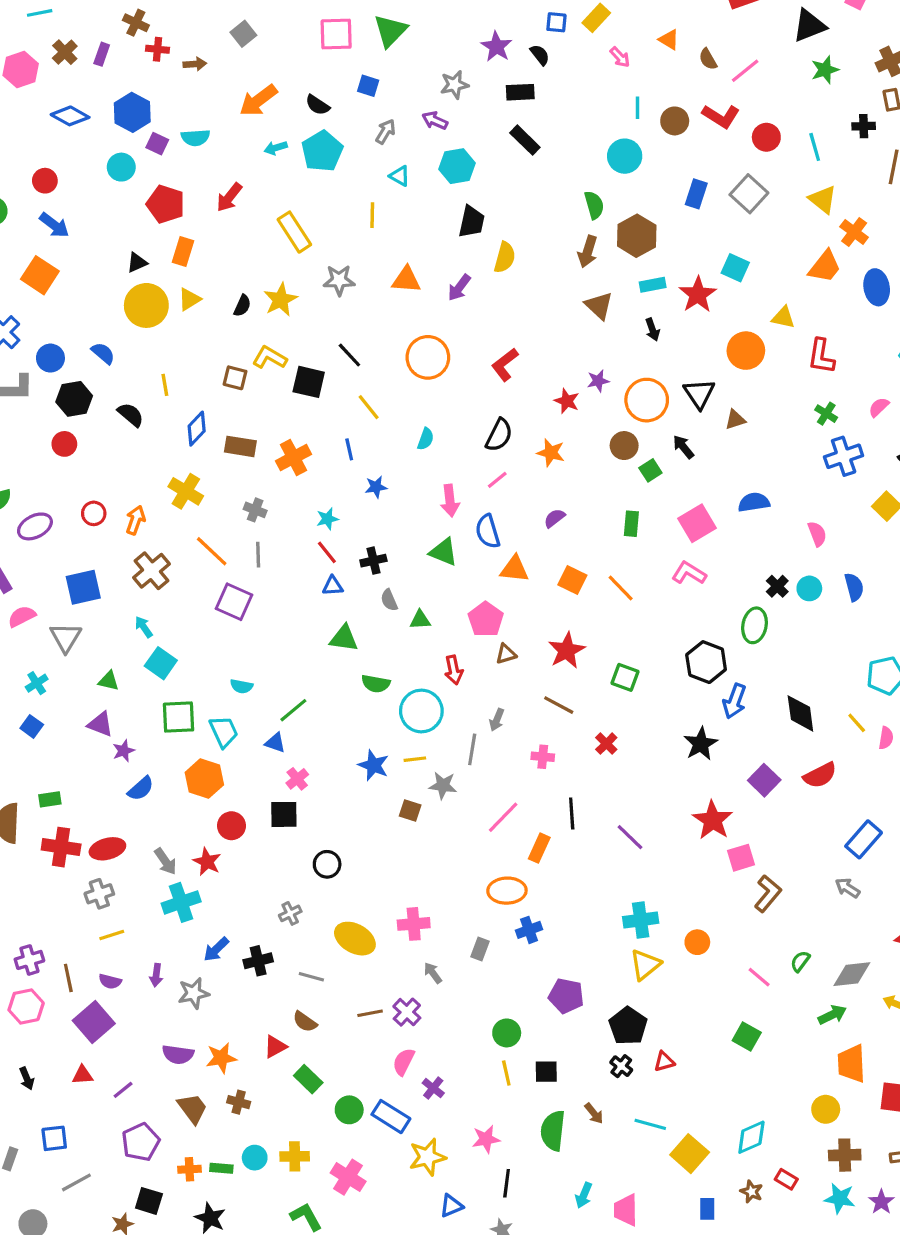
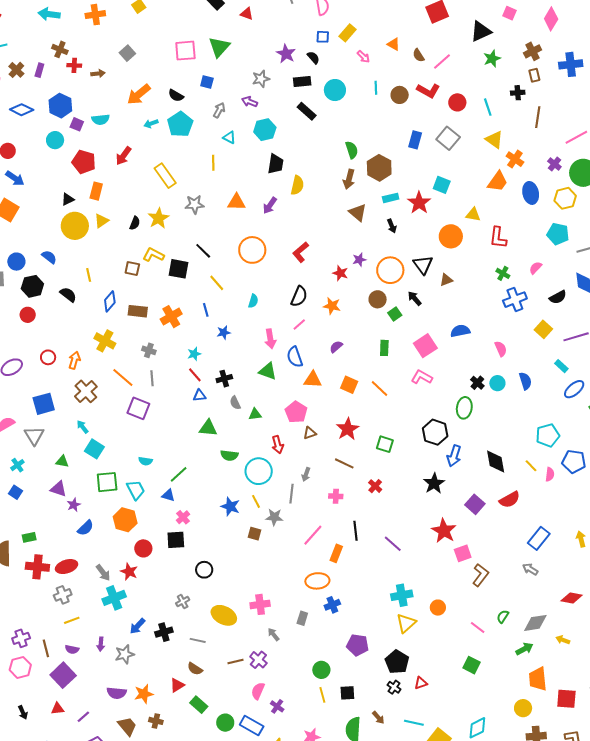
cyan circle: (625, 156) -> (335, 90), moved
yellow line: (415, 759) -> (256, 501), turned 72

